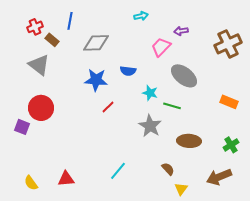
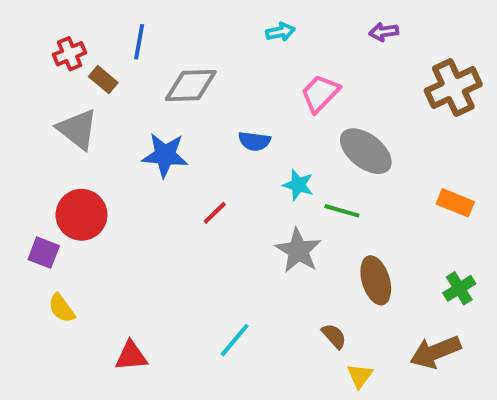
purple arrow: (181, 31) -> (384, 32), moved
blue star: (96, 80) -> (165, 155), moved
brown ellipse: (189, 141) -> (376, 280), turned 70
yellow semicircle: (31, 183) -> (62, 308), moved

